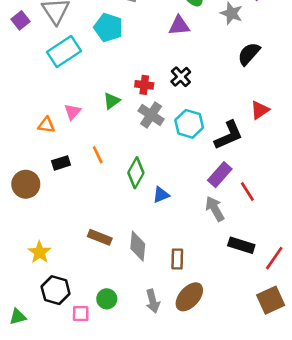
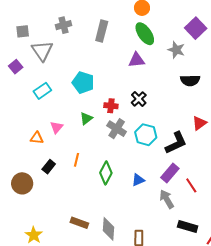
purple square: (20, 20) -> (16, 67), moved
cyan pentagon: (108, 28) -> (83, 83), moved
cyan rectangle: (64, 51) -> (42, 91), moved, size x0.7
black semicircle: (249, 54) -> (190, 80), turned -132
orange line: (98, 155) -> (76, 160), turned 40
black rectangle: (61, 163) -> (49, 167), turned -32
blue triangle: (161, 195) -> (138, 180), moved

